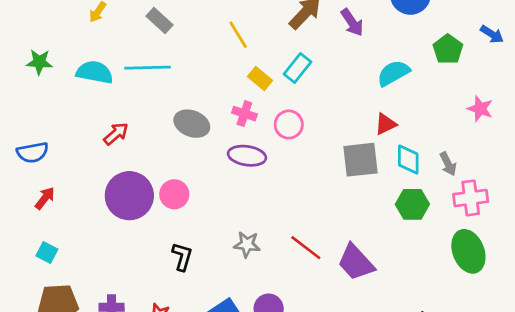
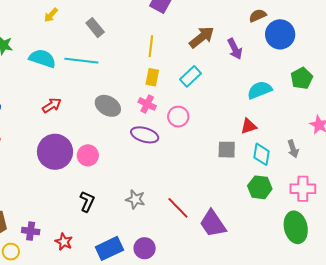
yellow line: (238, 35) -> (151, 46), turned 30
yellow rectangle: (260, 79) -> (152, 77), moved, turned 54
gray square: (360, 160) -> (227, 150), size x0.7
gray arrow: (448, 164) -> (293, 149), moved

